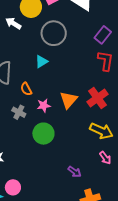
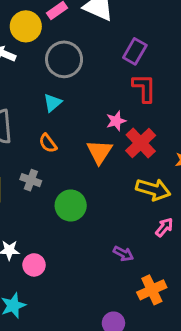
orange semicircle: (26, 89) -> (48, 143), moved
pink star: (44, 106) -> (116, 121), moved
pink arrow: (105, 158) -> (164, 227), turned -96
pink circle: (13, 187) -> (34, 265), moved

